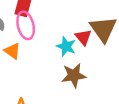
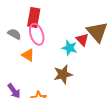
brown star: (74, 75) -> (63, 74), moved

